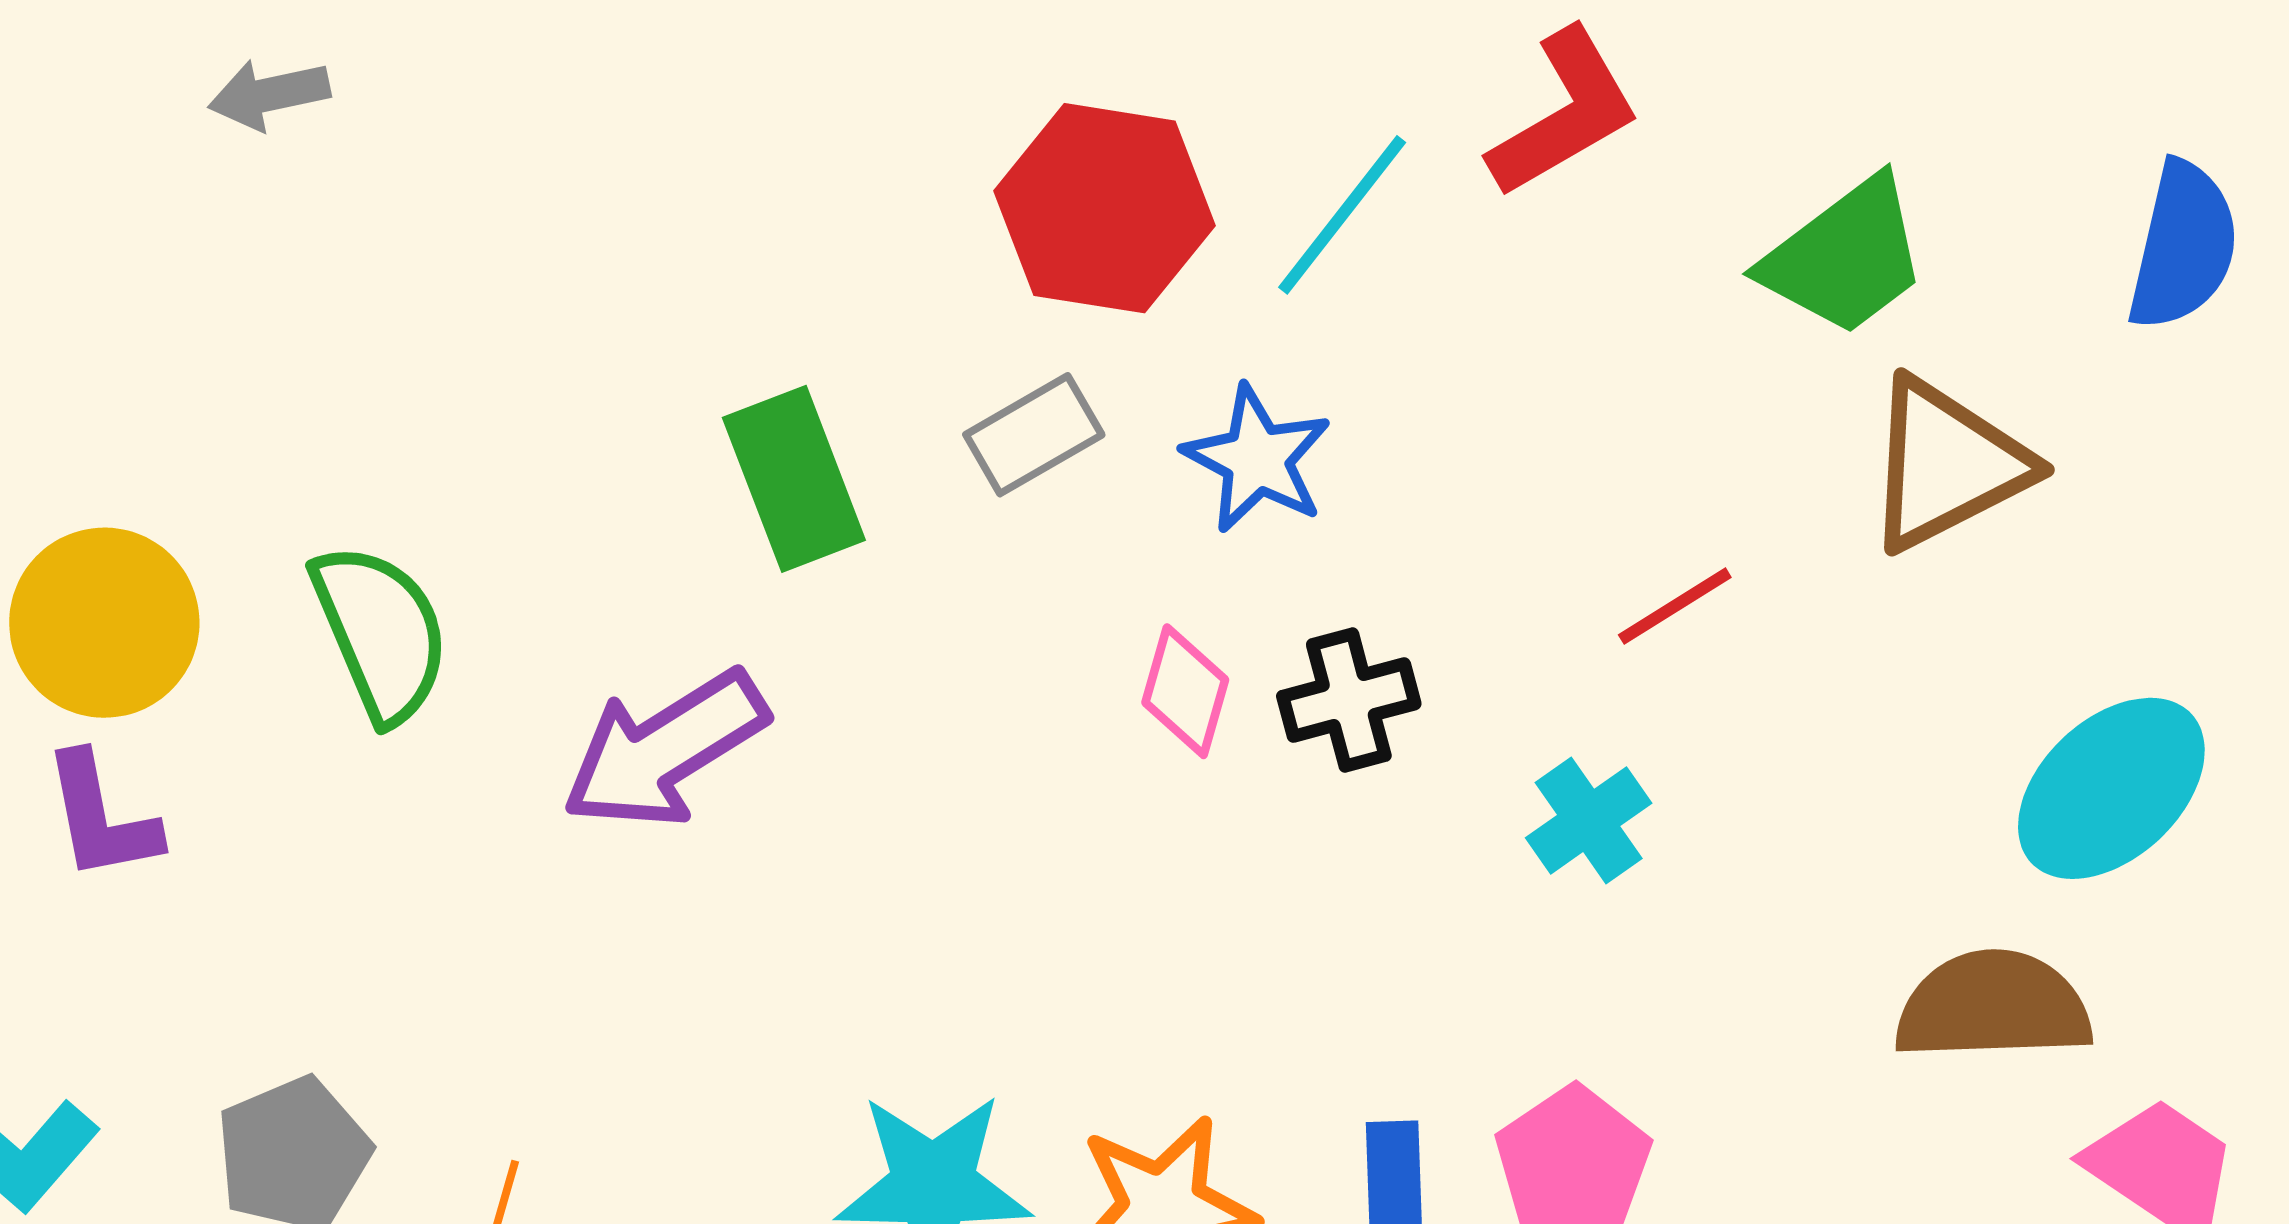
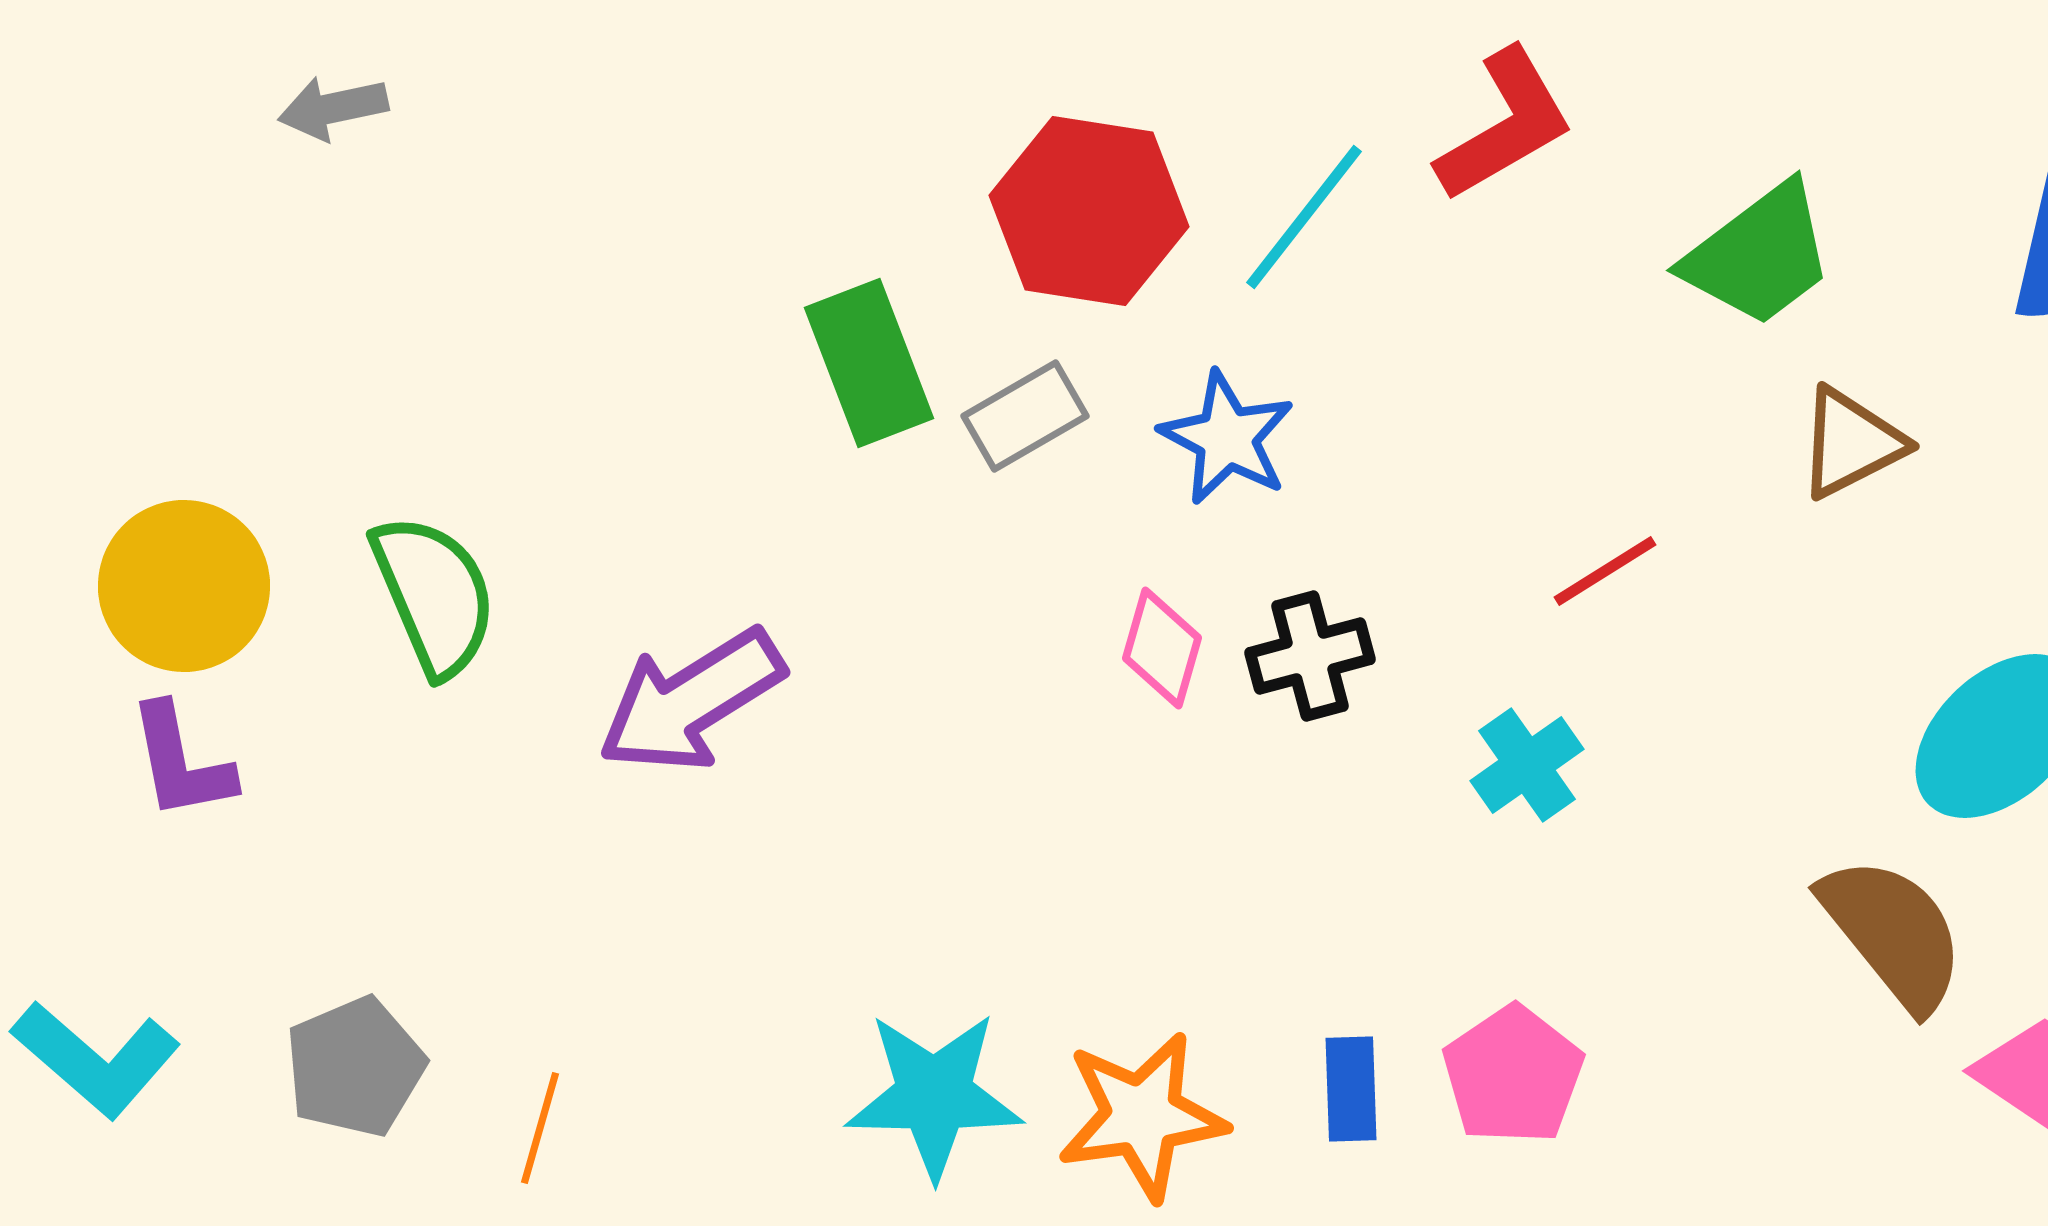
brown triangle: (1947, 465) -> (1851, 443), size x0.7
green rectangle: (794, 479) -> (869, 363), moved
brown semicircle: (1993, 1006) -> (1893, 933), turned 53

